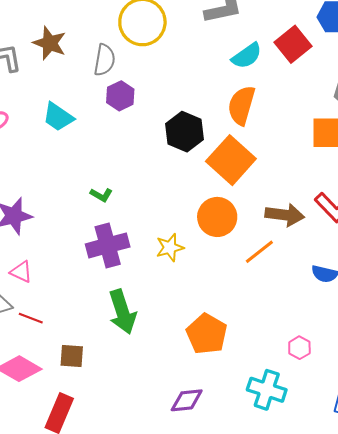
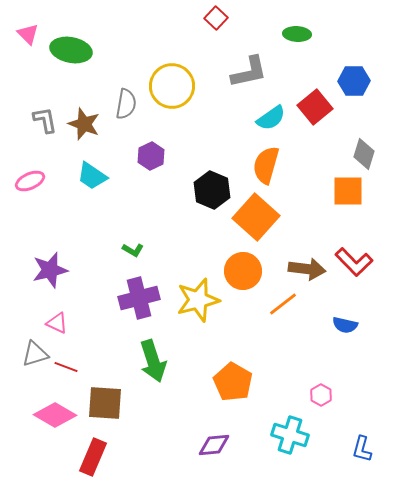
brown star: (50, 43) -> (84, 124), moved
gray semicircle: (104, 60) -> (126, 104), moved
yellow star: (170, 248) -> (198, 300), size x1.6
brown square: (72, 356) -> (105, 403), size x1.5

